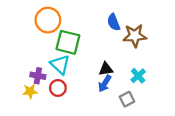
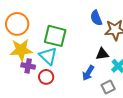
orange circle: (48, 20) -> (17, 24), moved
black triangle: (106, 69) -> (102, 54), moved
yellow star: (30, 91) -> (21, 50), moved, size x1.6

